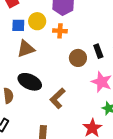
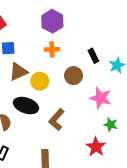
yellow circle: (37, 21) -> (40, 81), moved
black rectangle: (98, 51) -> (93, 56), moved

